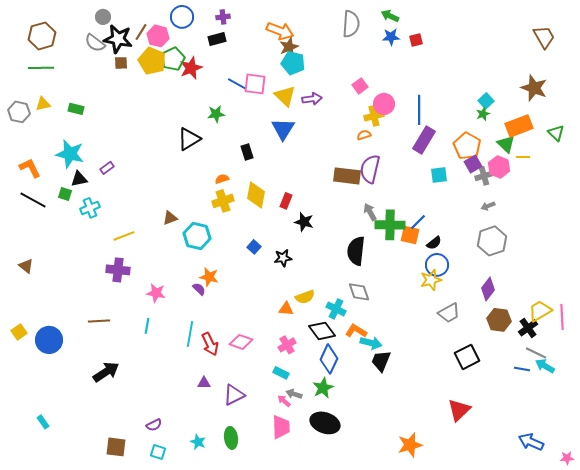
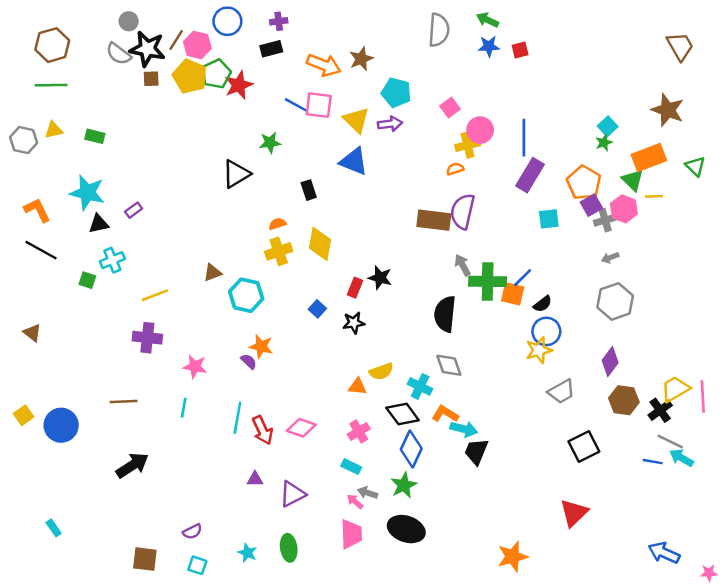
orange arrow: (280, 31) -> (324, 65), moved
cyan pentagon: (293, 63) -> (396, 93), moved
blue triangle: (283, 129) -> (354, 161), turned -40
green square: (65, 194) -> (87, 280), moved
red rectangle: (286, 201) -> (355, 288), moved

